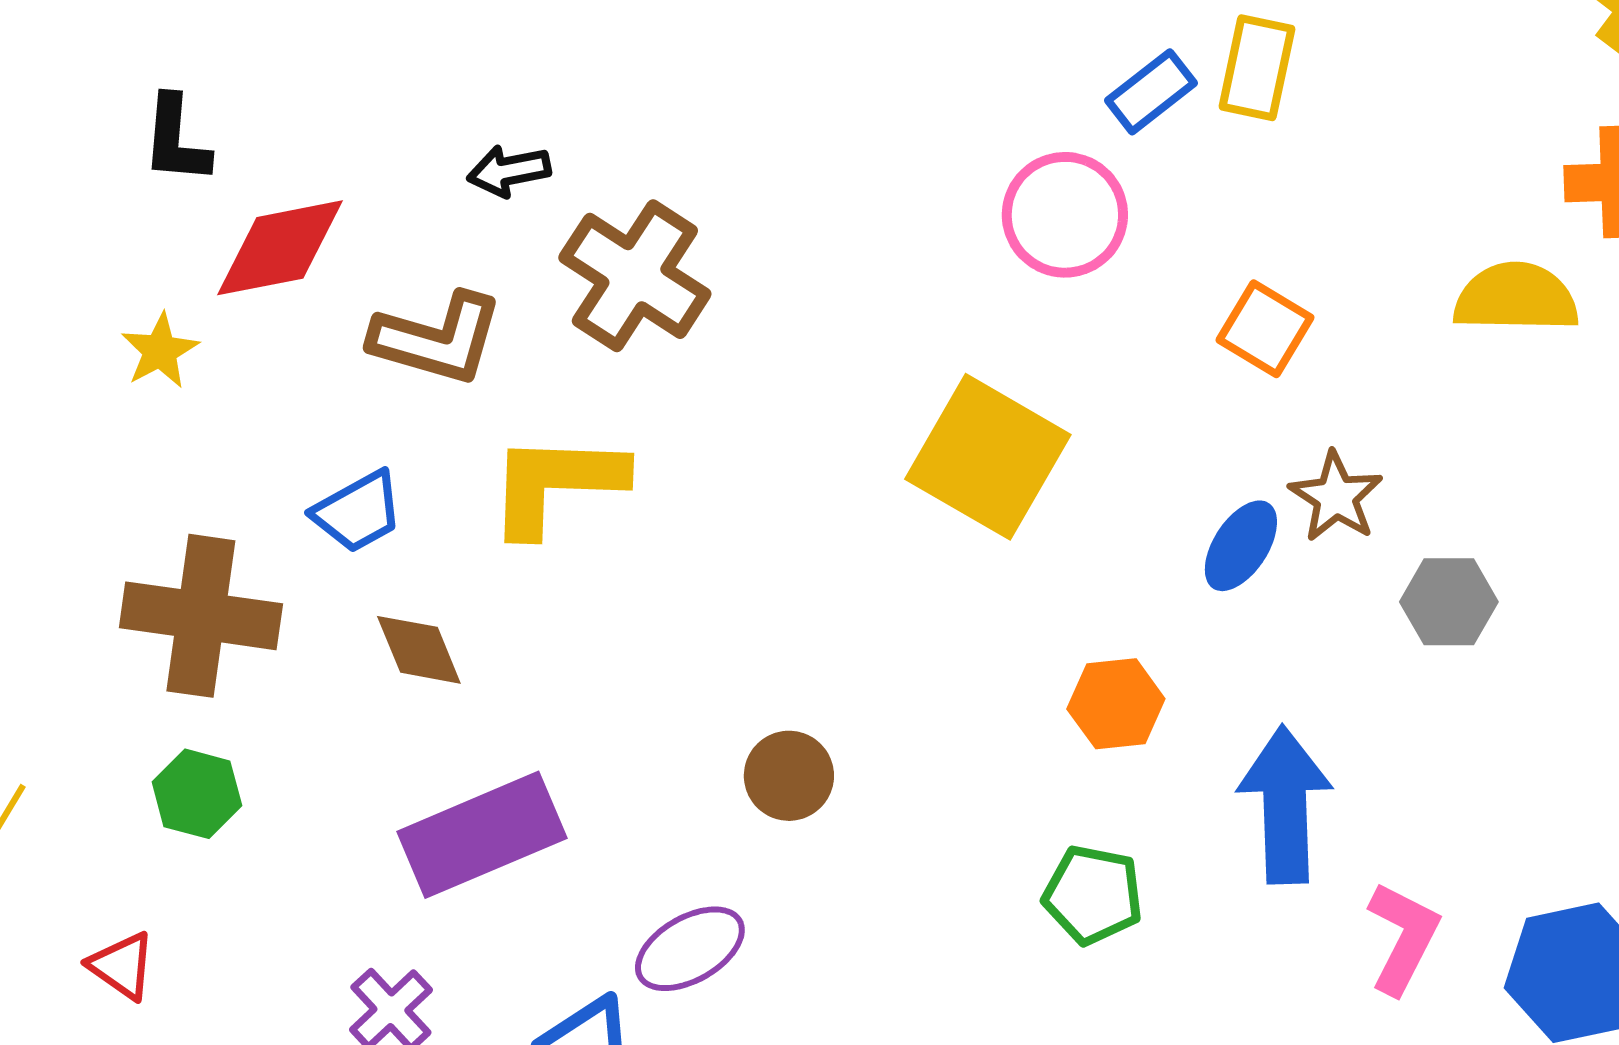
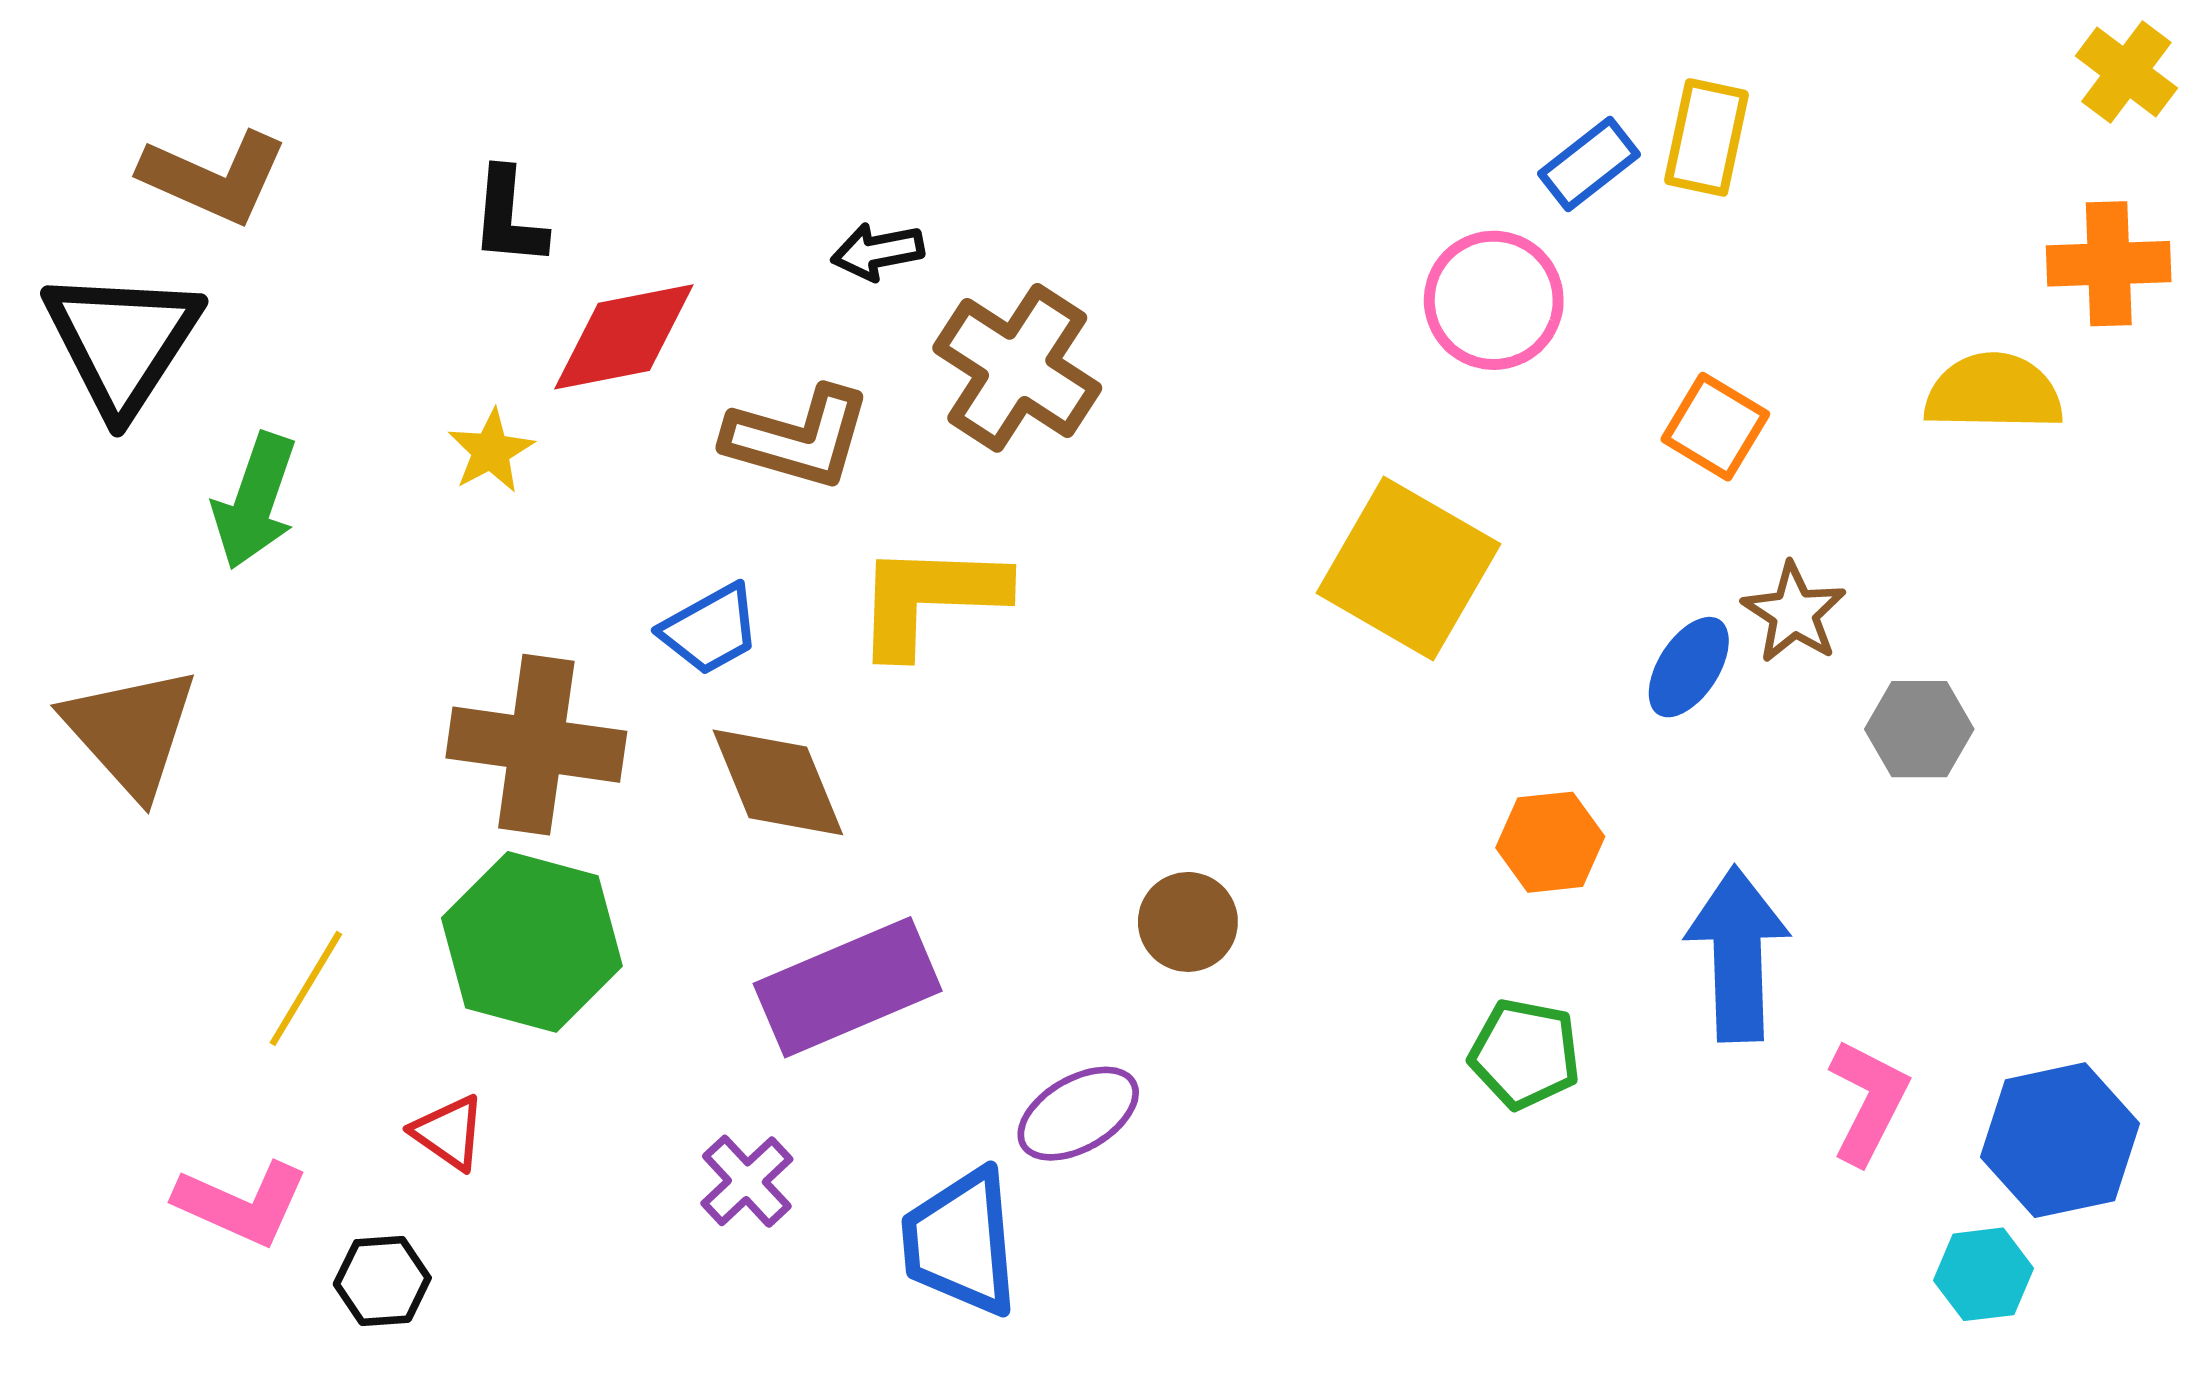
brown diamond: (419, 650) -> (778, 782), size x1.4
green hexagon: (197, 794) -> (532, 942), size x1.8

